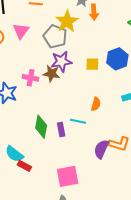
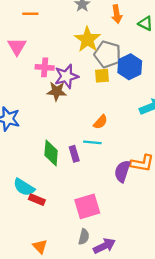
orange arrow: (94, 12) -> (117, 14), moved
yellow star: (67, 21) -> (87, 39), moved
gray pentagon: (55, 37) -> (108, 54), moved
pink cross: (31, 78) -> (45, 67), moved
orange semicircle: (96, 104) -> (100, 122), moved, turned 32

